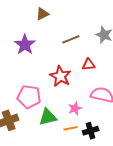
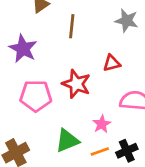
brown line: (71, 39) -> (72, 26), moved, turned -54
pink pentagon: (29, 97) -> (36, 96), moved

